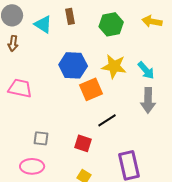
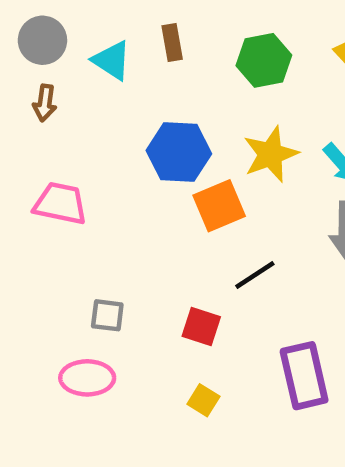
yellow star: (114, 66) -> (271, 154), turned -30

